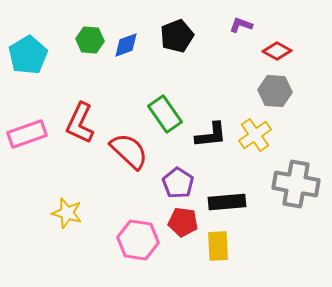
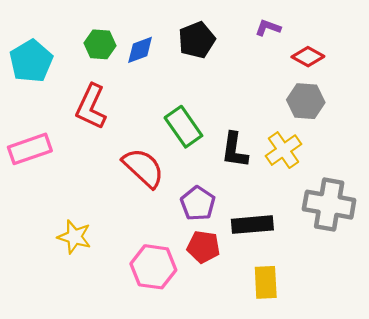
red L-shape: (80, 123) -> (91, 107), moved
black L-shape: (211, 135) -> (235, 150), turned 104
yellow rectangle: (218, 246) -> (266, 282), moved

